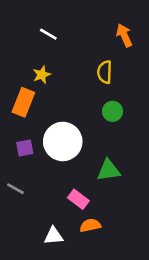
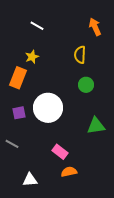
green triangle: (109, 170) -> (96, 126), moved
white triangle: (54, 236) -> (30, 180), moved

